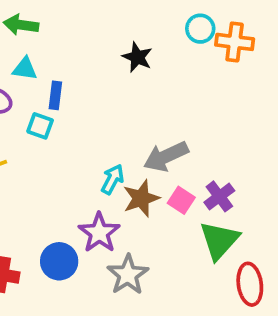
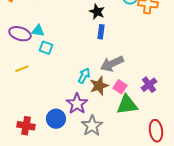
cyan triangle: (25, 69) -> (38, 31), moved
blue rectangle: (55, 95) -> (101, 32), moved
purple cross: (219, 196) -> (149, 85), moved
green triangle: (219, 240) -> (127, 105), moved, turned 40

